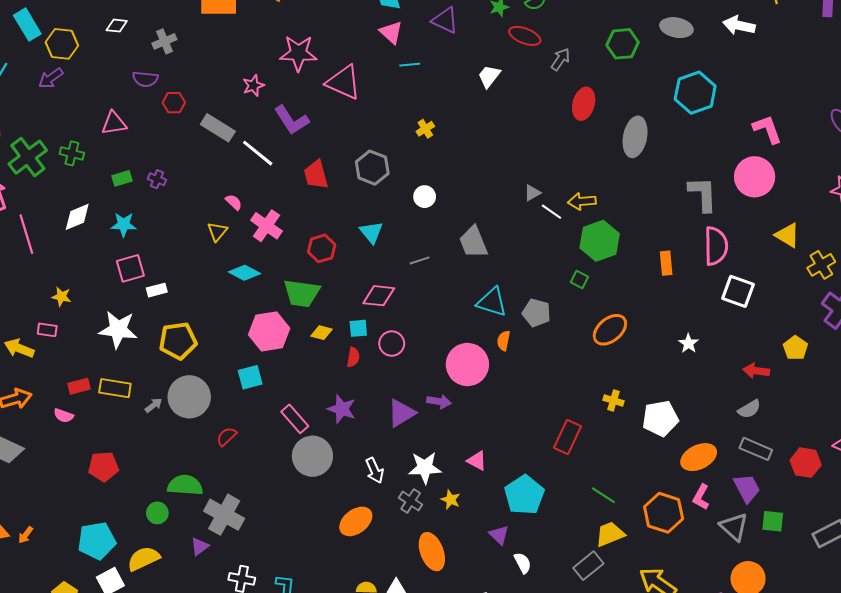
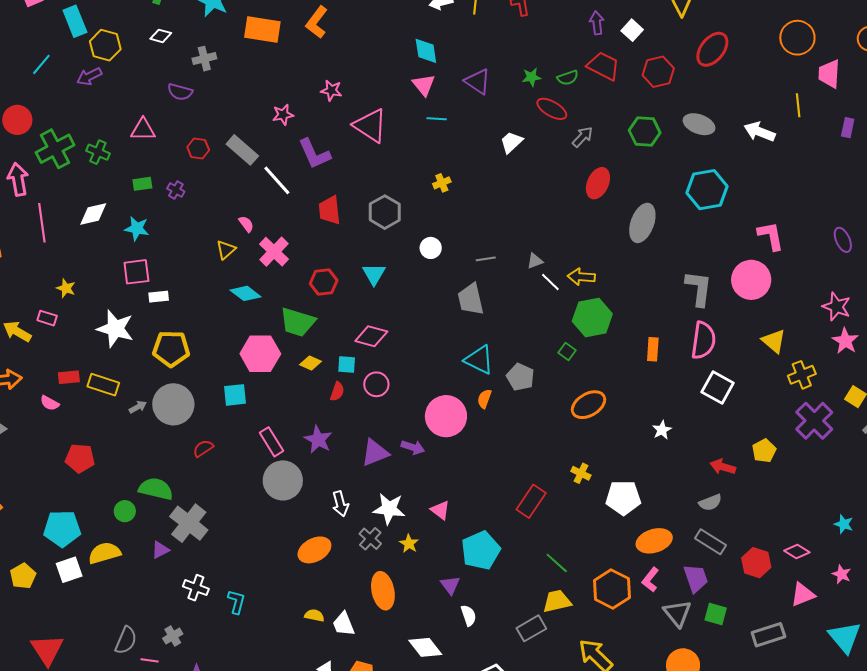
pink star: (298, 53) -> (331, 90), size x0.6
red hexagon: (174, 103) -> (198, 148), moved
gray line: (420, 260) -> (486, 259), moved

